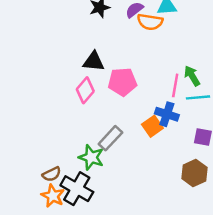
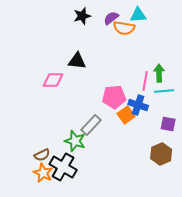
green arrow: (192, 76) -> (159, 73), turned 30
pink pentagon: (122, 82) -> (114, 97), moved
pink diamond: (85, 90) -> (53, 80), moved, turned 50

